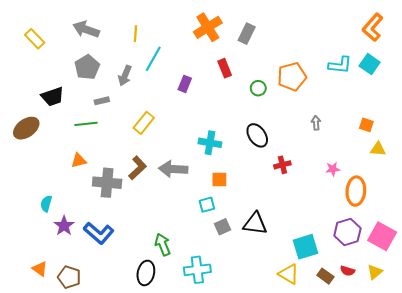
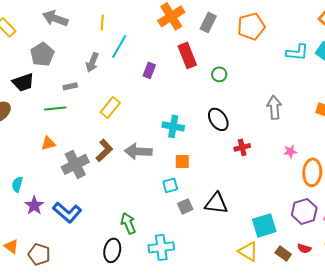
gray pentagon: (87, 67) -> (42, 54), moved
red rectangle: (225, 68) -> (187, 55), size x1.4
orange pentagon: (292, 77) -> (251, 26), moved
gray arrow: (316, 123) -> (274, 107), size x1.6
gray cross: (107, 183) -> (75, 164), turned -32

